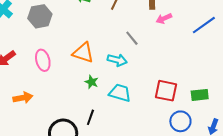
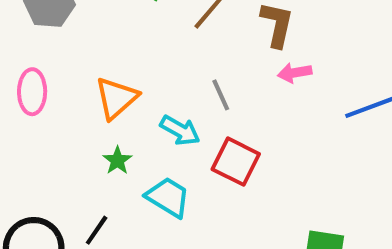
orange triangle: (83, 53) -> (116, 98), turned 45
red square: (166, 91) -> (236, 162), moved

